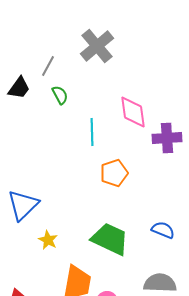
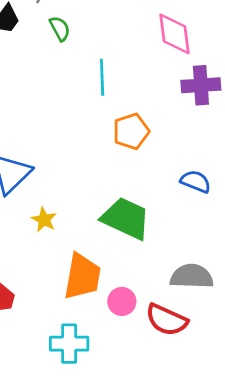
pink diamond: (133, 112) -> (175, 34), moved
blue semicircle: (163, 230) -> (196, 181), moved

